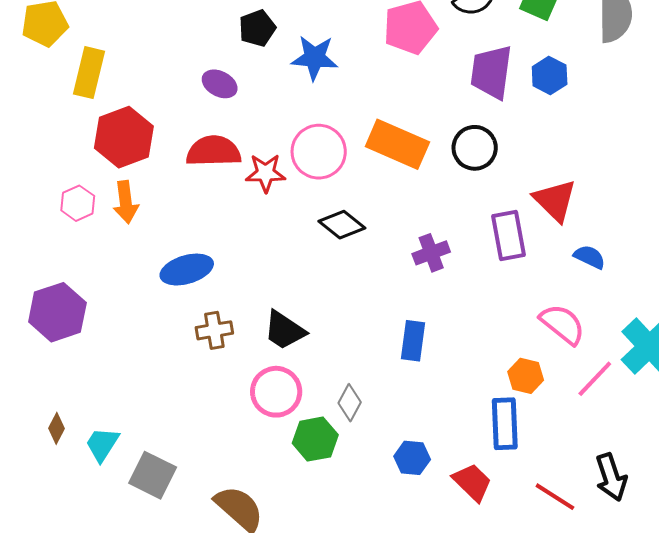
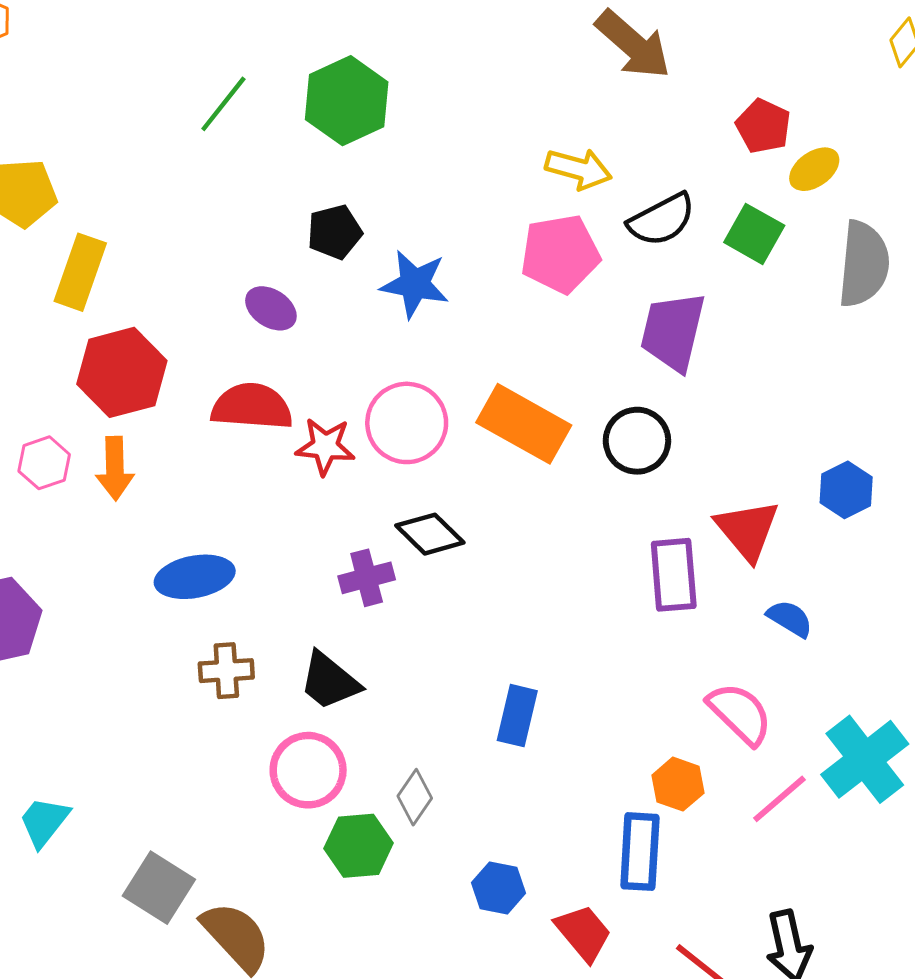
blue hexagon: (550, 75) -> (846, 490), moved
purple cross: (431, 253) -> (367, 578), moved
gray square: (153, 475) -> (159, 888), moved

